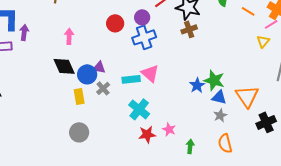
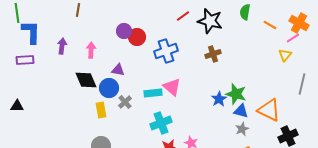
purple circle: (142, 17) -> (124, 31), moved
brown cross: (189, 29) -> (213, 54), moved
purple arrow: (24, 32) -> (62, 46), moved
purple triangle: (99, 67) -> (118, 70), moved
orange triangle: (247, 96) -> (269, 110), turned -30
cyan cross: (139, 109) -> (161, 123), turned 30

